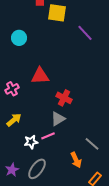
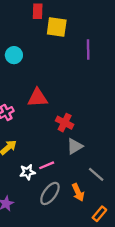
purple line: (85, 33) -> (88, 49), turned 42
gray triangle: (58, 119) -> (75, 146), moved
gray ellipse: (37, 169) -> (50, 193), moved

